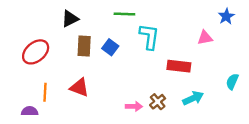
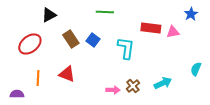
black triangle: (70, 19) -> (49, 15), moved
cyan L-shape: (149, 37) -> (126, 48), moved
brown rectangle: (84, 46) -> (71, 39), turned -36
red rectangle: (179, 66) -> (151, 28), moved
purple semicircle: (30, 111) -> (17, 94), moved

